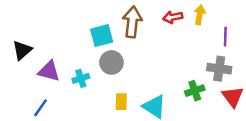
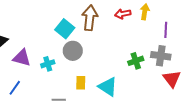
cyan square: (102, 36) -> (65, 29), turned -36
green cross: (195, 91) -> (136, 61), moved

